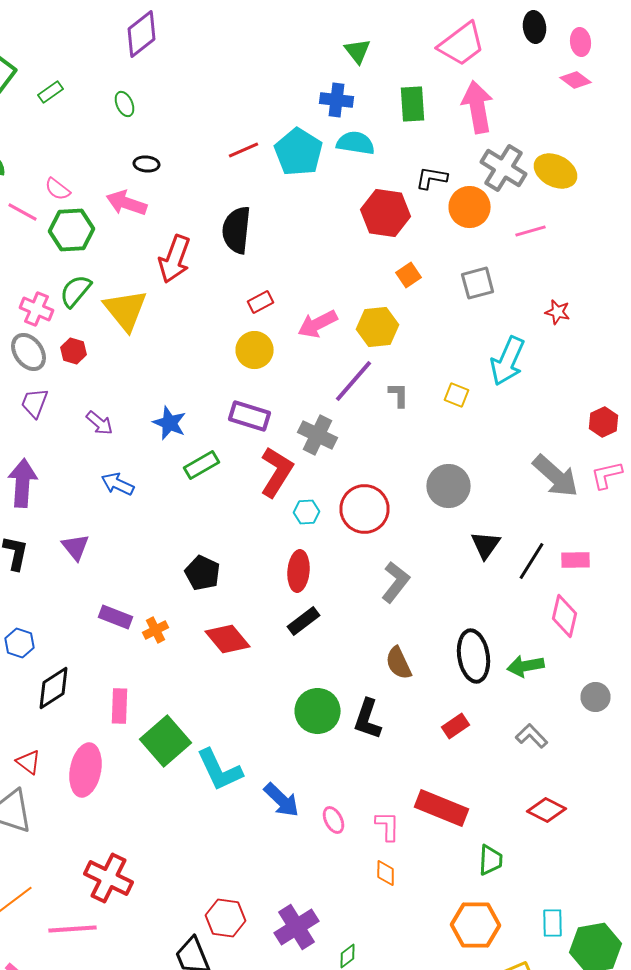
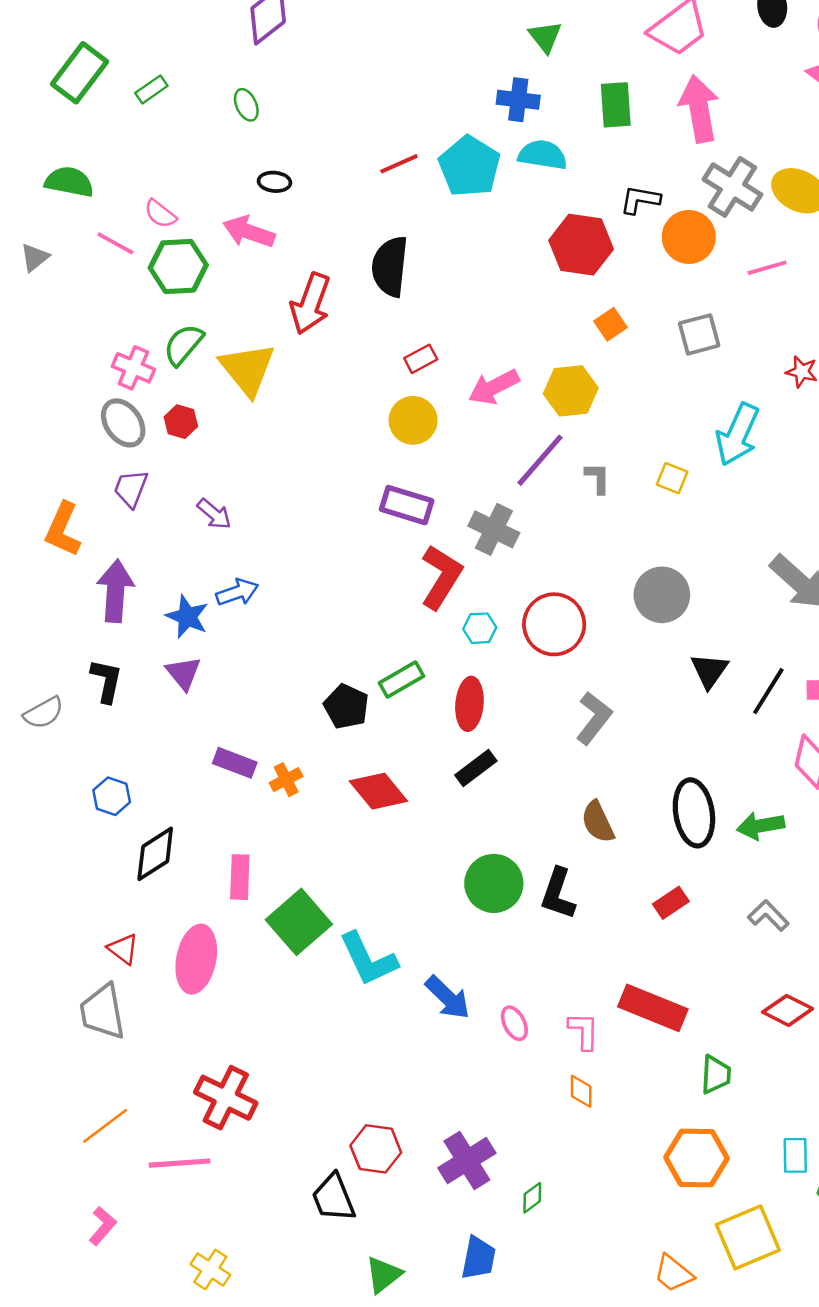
blue star: (170, 423) -> (187, 617), moved
green rectangle: (202, 465) -> (401, 679), moved
blue arrow: (118, 484) -> (237, 592), turned 136

